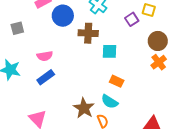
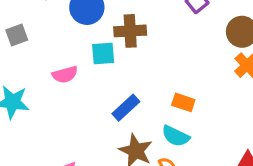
cyan square: (110, 51) -> (103, 54), moved
blue rectangle: (46, 77) -> (126, 108), moved

